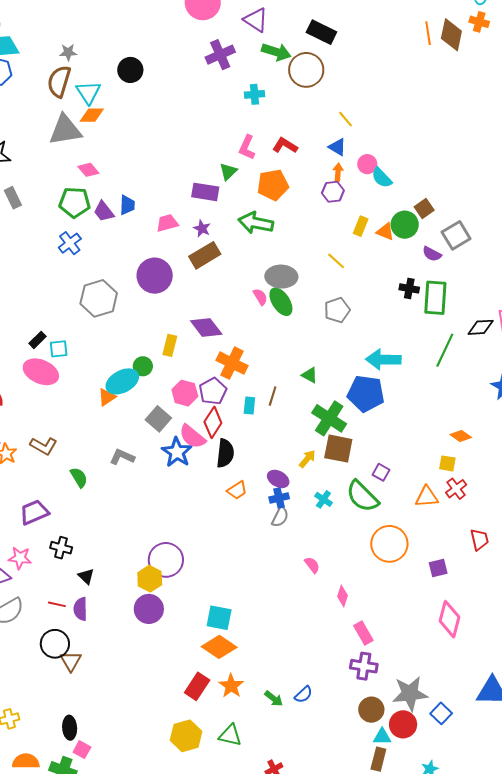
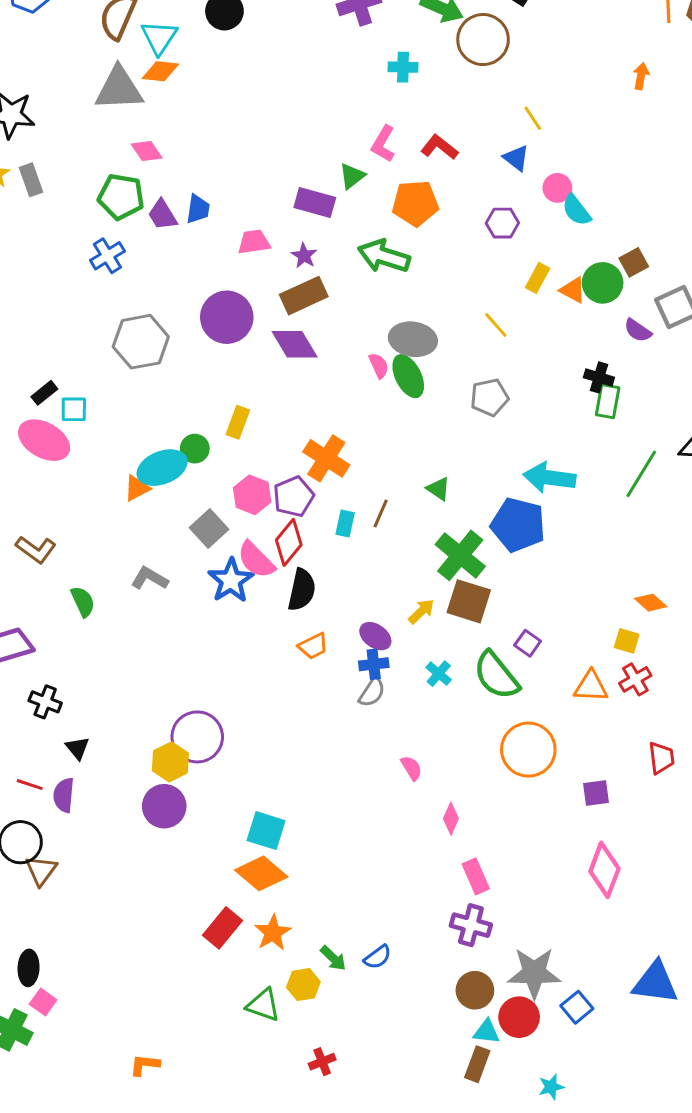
orange arrow: (338, 172) -> (641, 76), moved
green rectangle: (435, 298) -> (608, 401), moved, size x0.7
purple diamond: (206, 328) -> (295, 344), moved
yellow hexagon: (186, 736) -> (303, 985), moved, size x0.7

